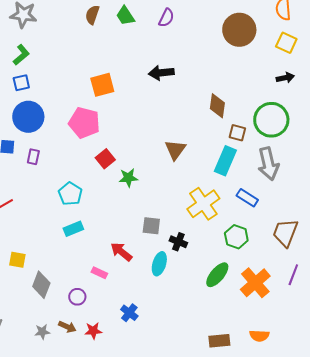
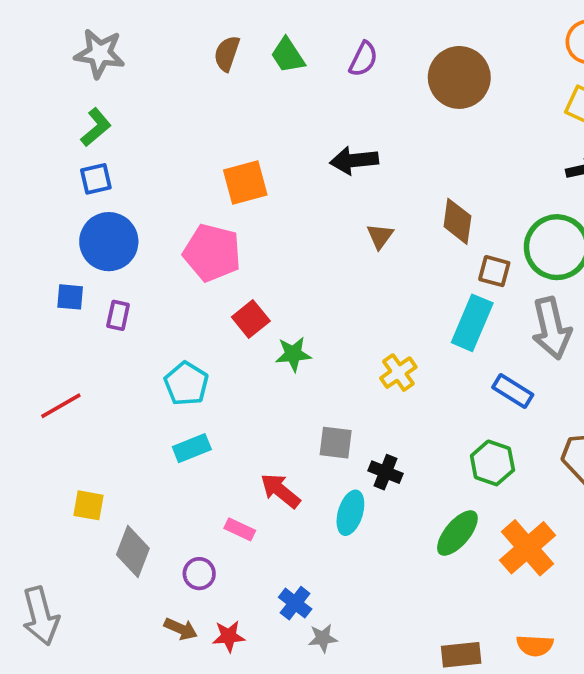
brown circle: (239, 30) -> (459, 77), moved
brown triangle: (175, 150) -> (380, 236), moved, size x0.7
yellow cross: (203, 204) -> (398, 373), moved, size x0.6
gray star: (42, 332) -> (323, 638), moved

